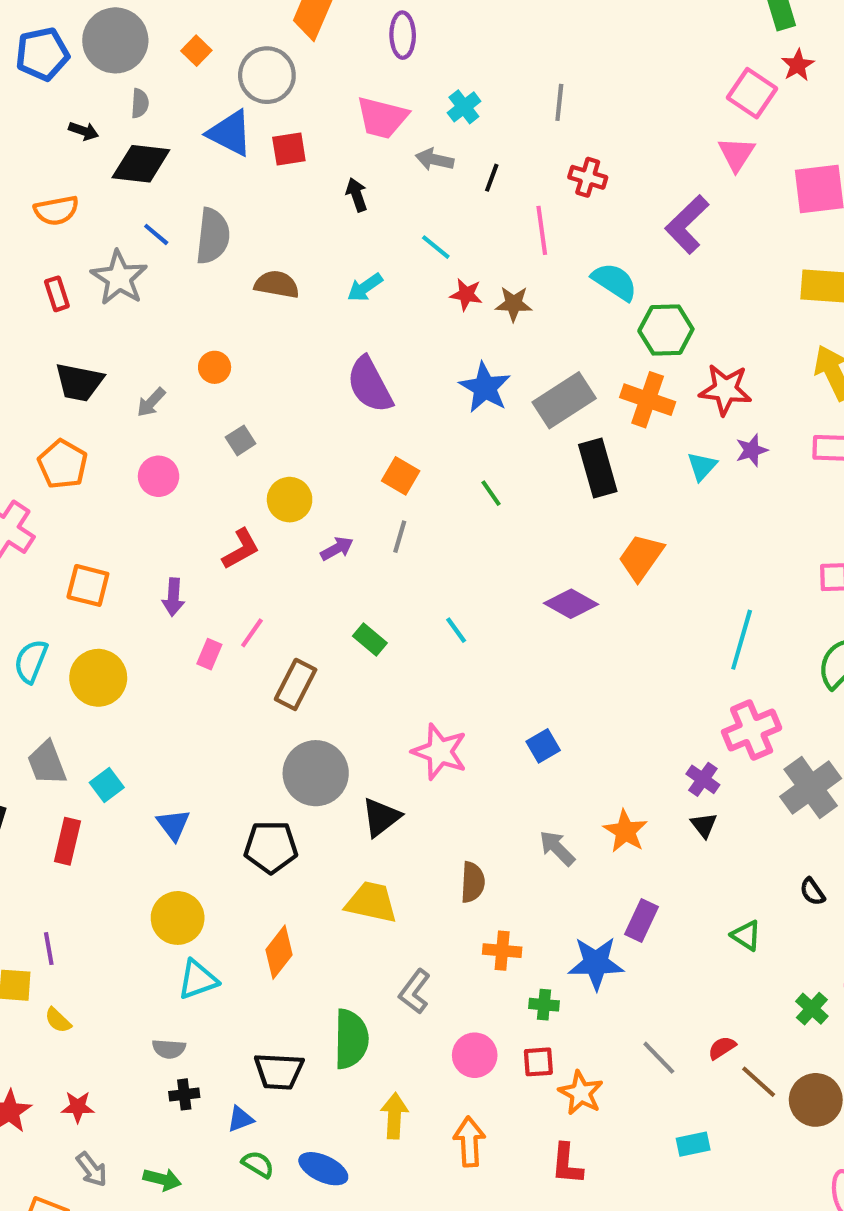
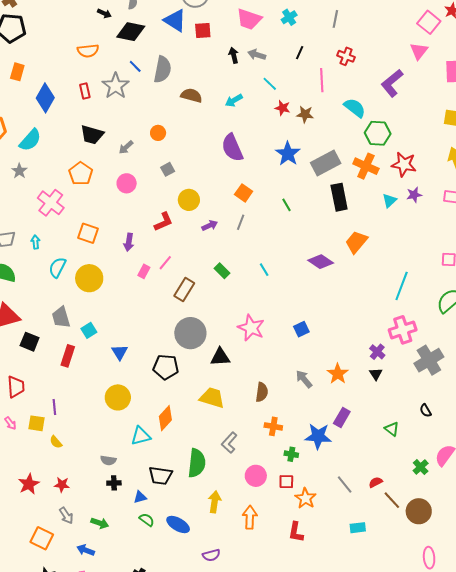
gray arrow: (435, 160) -> (257, 55), moved
black triangle: (381, 817) -> (220, 357), turned 30
cyan triangle: (198, 980) -> (141, 436), moved

